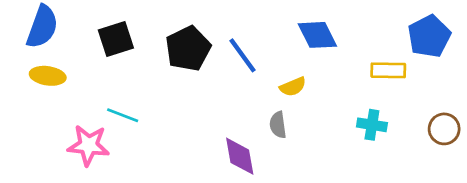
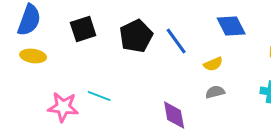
cyan line: (123, 115) -> (99, 96), moved
gray semicircle: (278, 125) -> (215, 92), moved, turned 84

